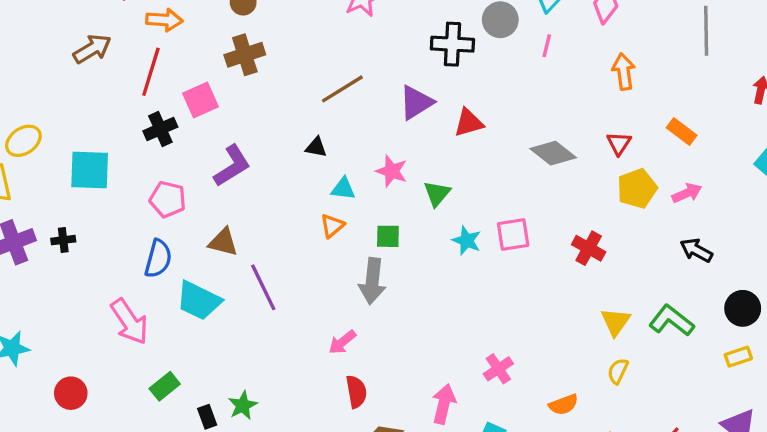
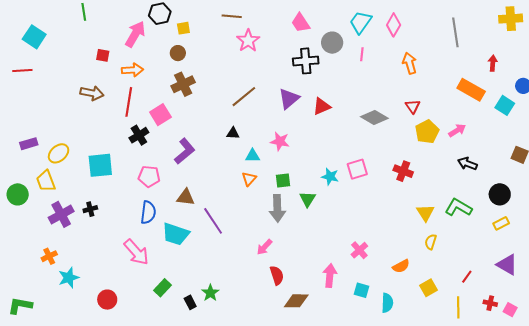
brown arrow: (92, 49) -> (92, 93), turned 50
orange rectangle: (682, 131) -> (471, 90), moved, size x1.5
green triangle: (437, 194) -> (308, 199), moved

